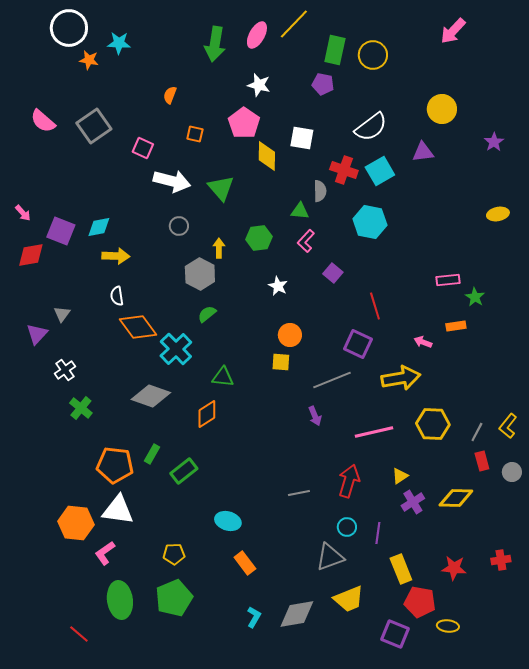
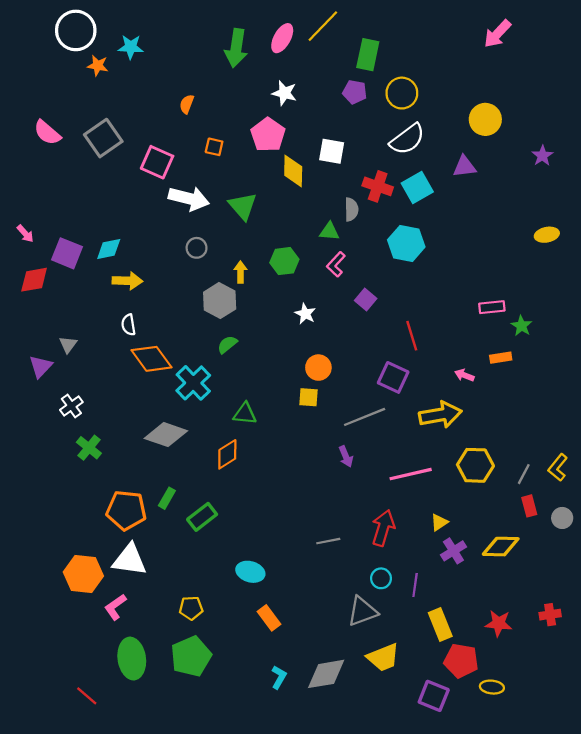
yellow circle: (373, 55) -> (402, 93), moved
pink square: (143, 148) -> (157, 162), size x1.4

